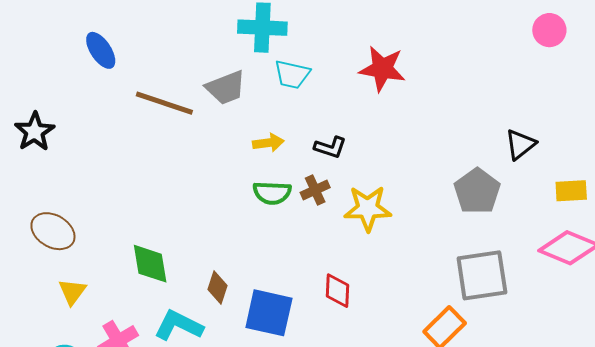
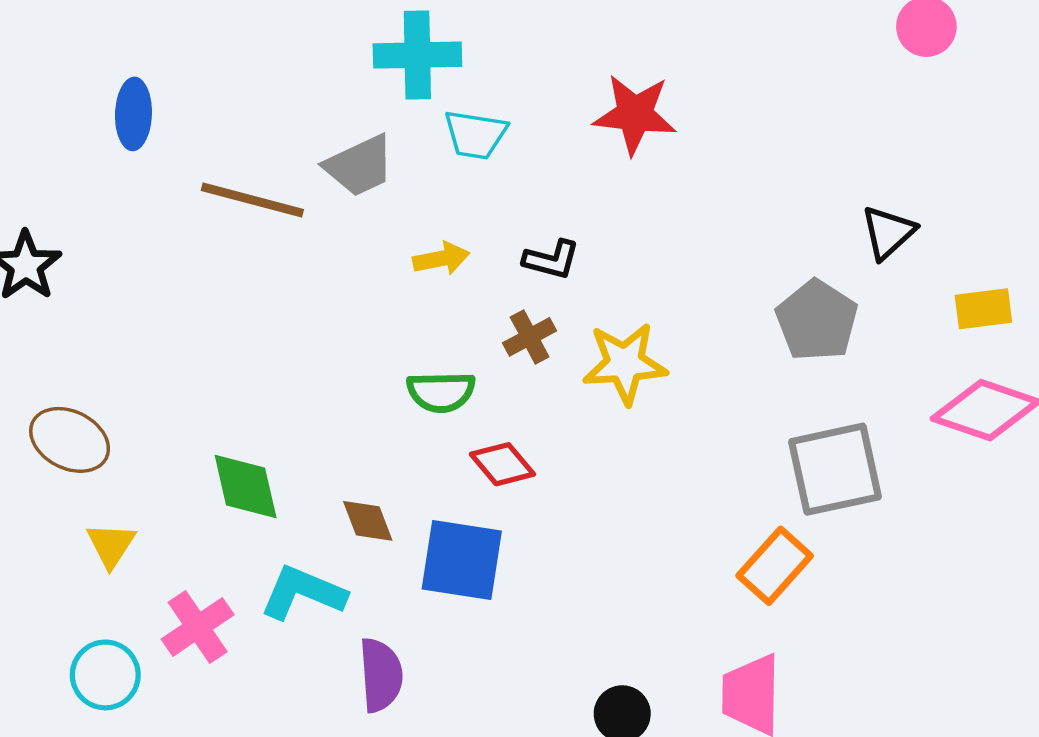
blue ellipse: (101, 50) -> (133, 114), turned 39
green semicircle: (272, 193) -> (441, 392), moved
brown diamond: (218, 287) -> (368, 521), turned -36
red diamond: (338, 291) -> (502, 464), moved, turned -39

